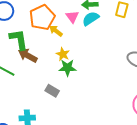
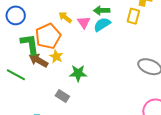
orange pentagon: (42, 17) -> (48, 36), moved
yellow arrow: (56, 31) -> (65, 17), moved
yellow star: (63, 54) -> (56, 56), moved

